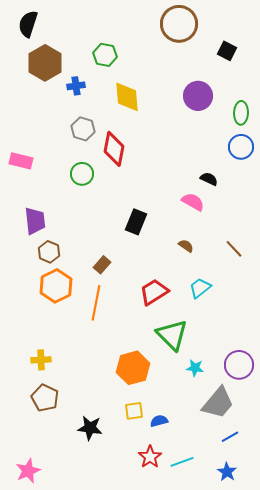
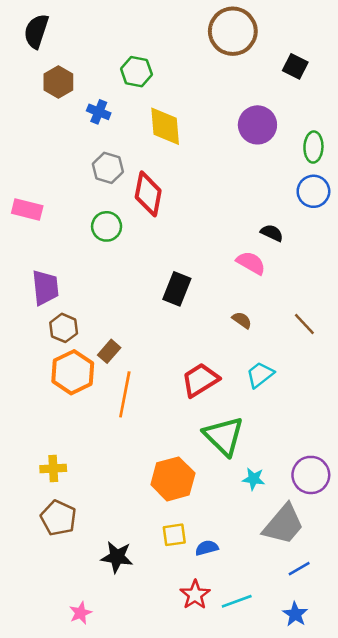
brown hexagon: (45, 63) -> (58, 82), size x0.7
blue cross: (76, 86) -> (99, 112), turned 30
brown rectangle: (102, 265) -> (109, 351), moved
pink star: (28, 471) -> (81, 613), moved, size x0.7

